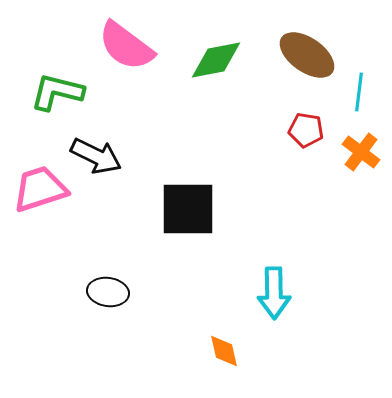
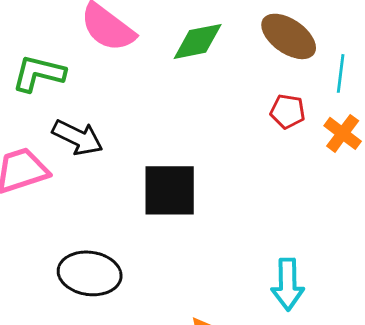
black ellipse: (108, 292) -> (90, 273), size x1.5
cyan arrow: (274, 293) -> (288, 284), moved

